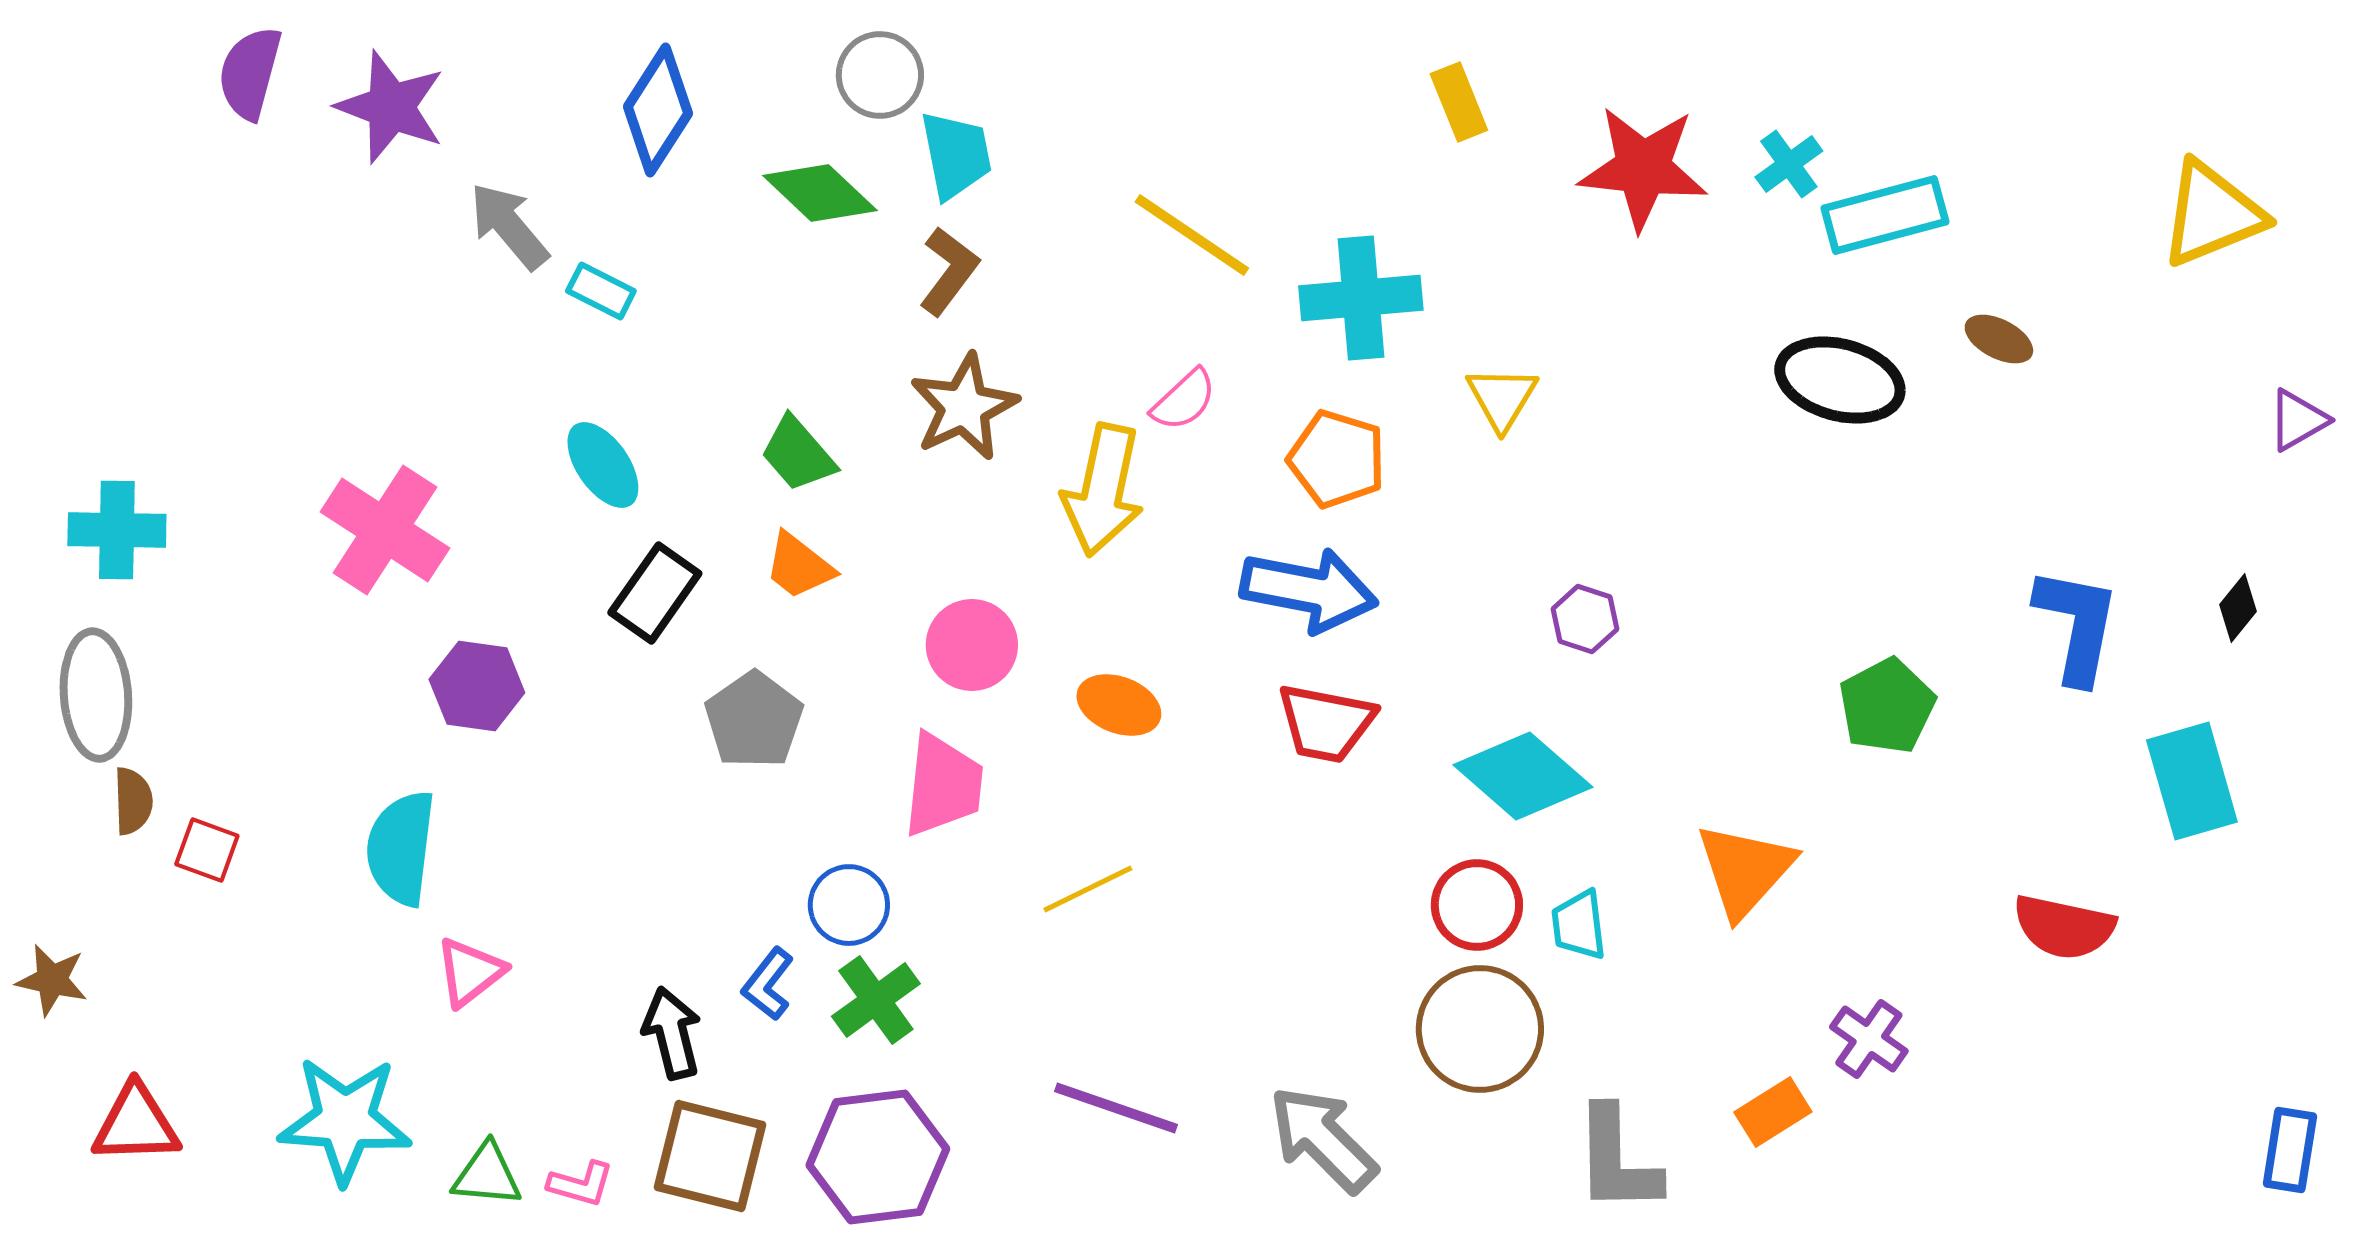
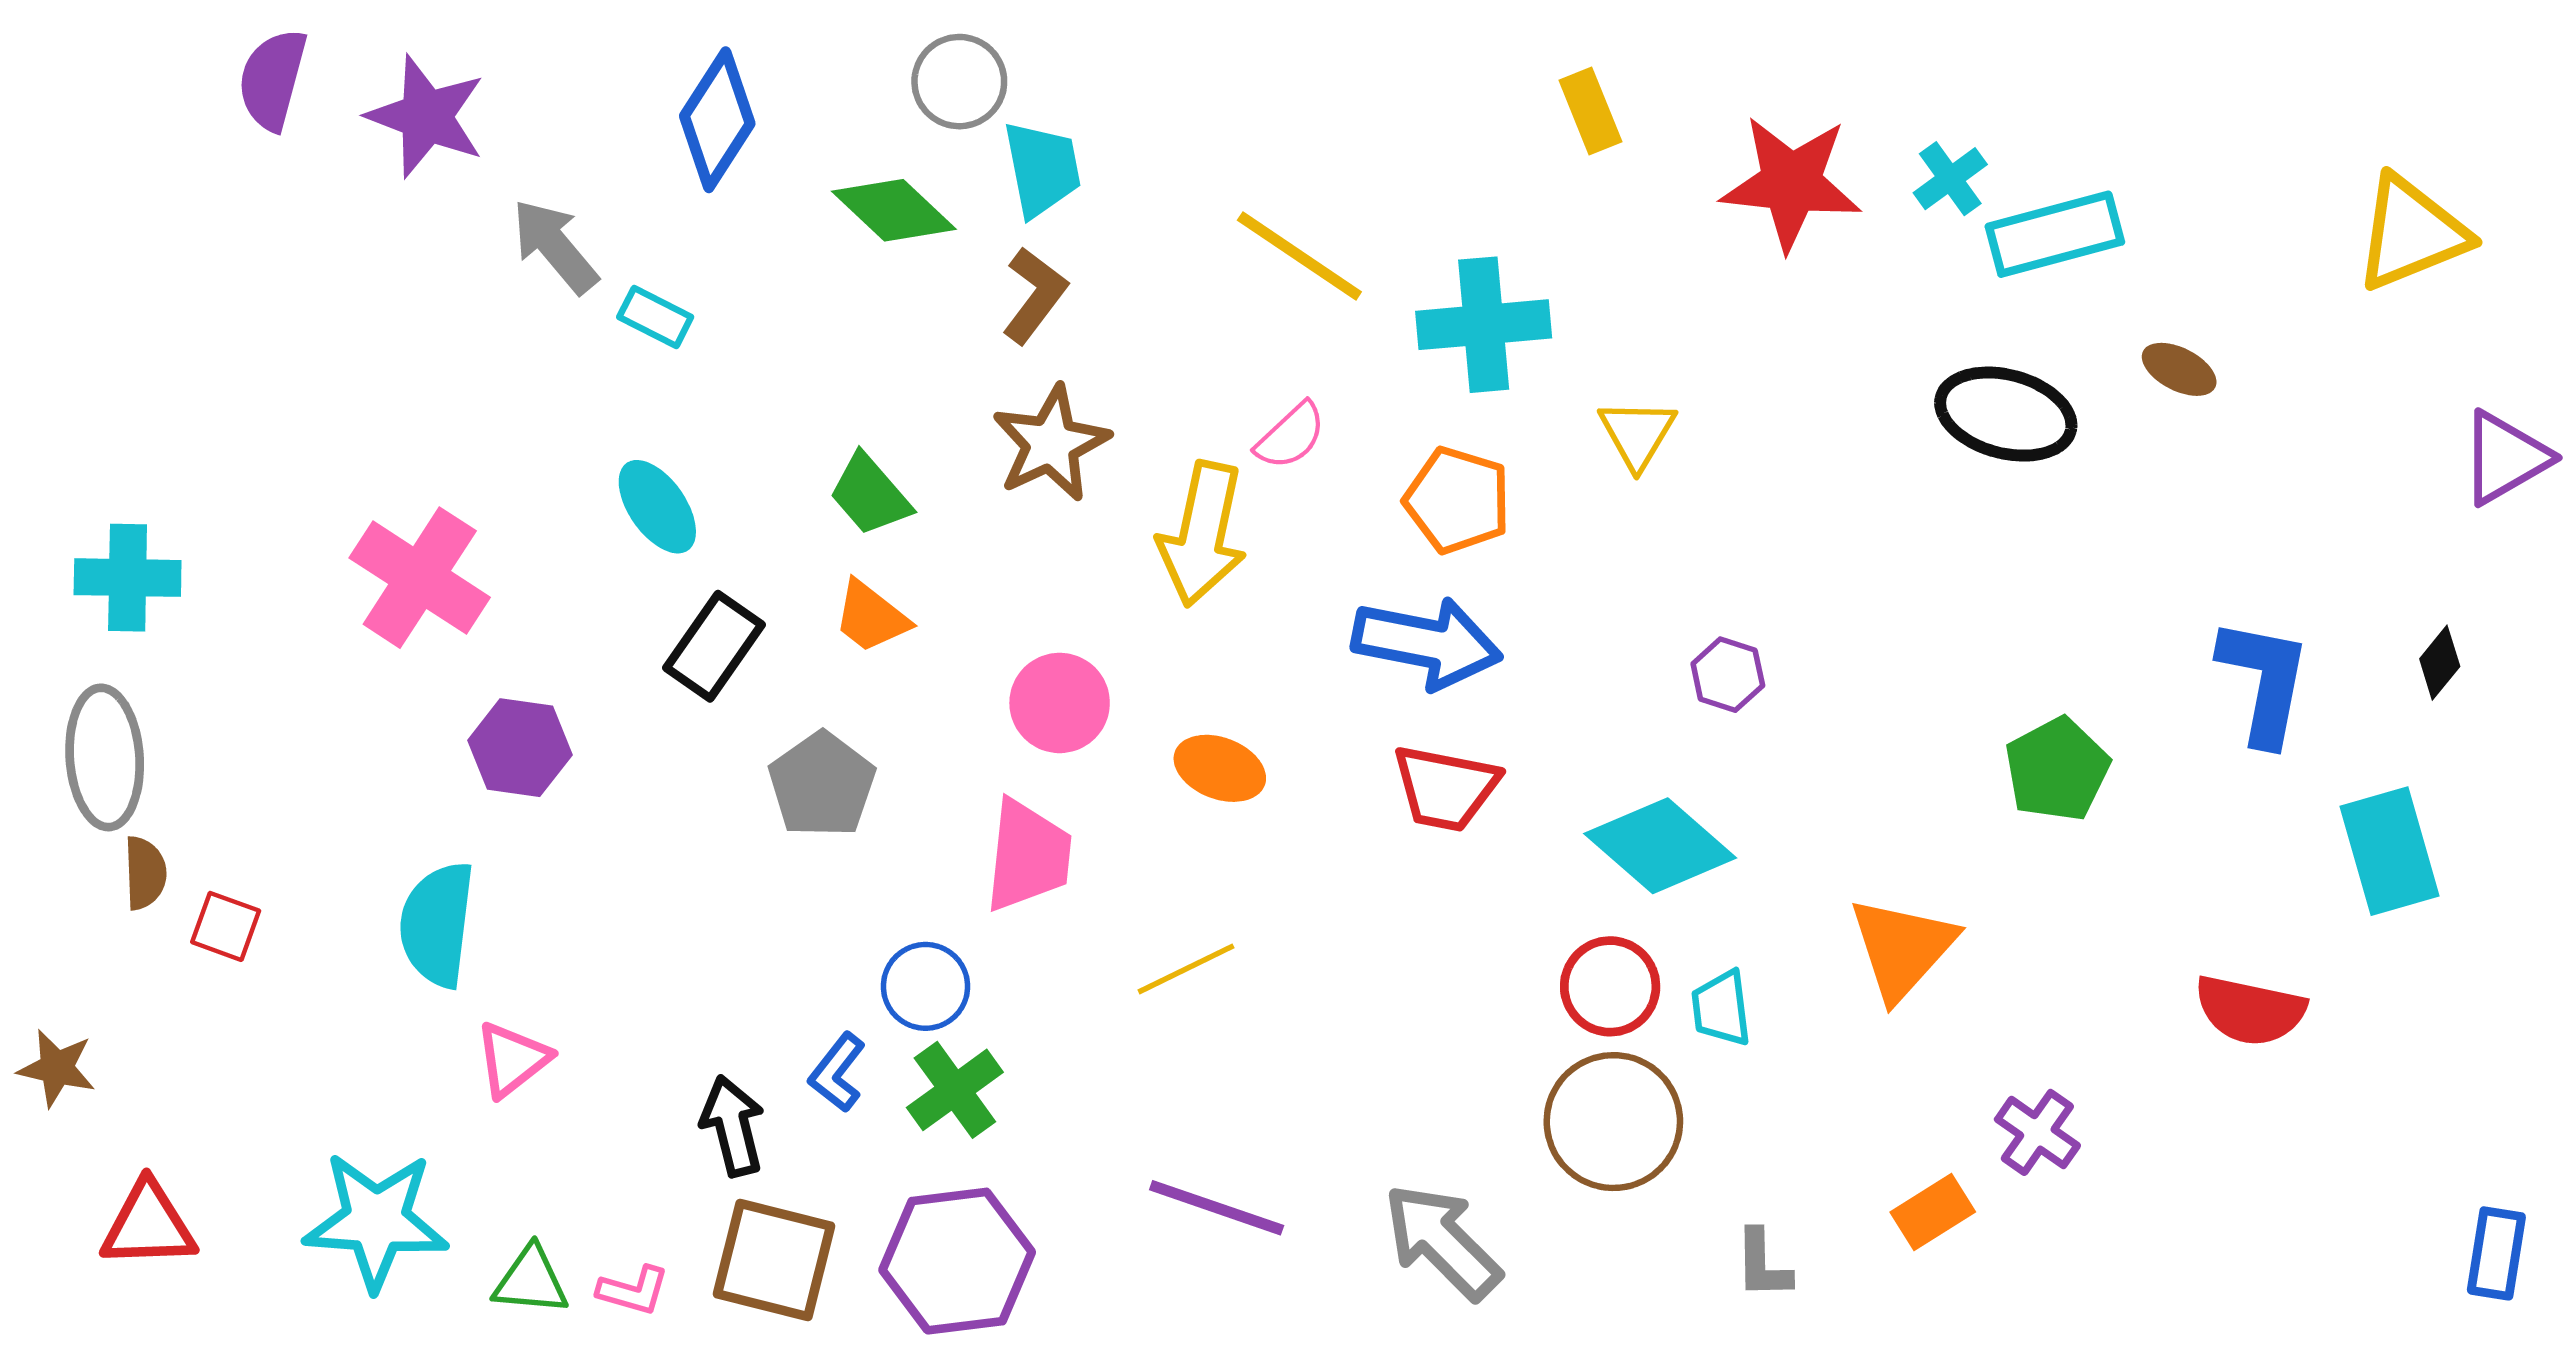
purple triangle: (2298, 420) -> (2505, 458), size x1.4
gray L-shape: (1617, 1160) -> (1763, 1264), size x0.6

